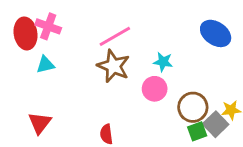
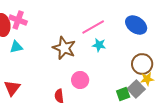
pink line: (115, 36) -> (93, 27), moved
pink circle: (155, 89) -> (80, 80), moved
brown circle: (193, 107) -> (142, 64), moved

